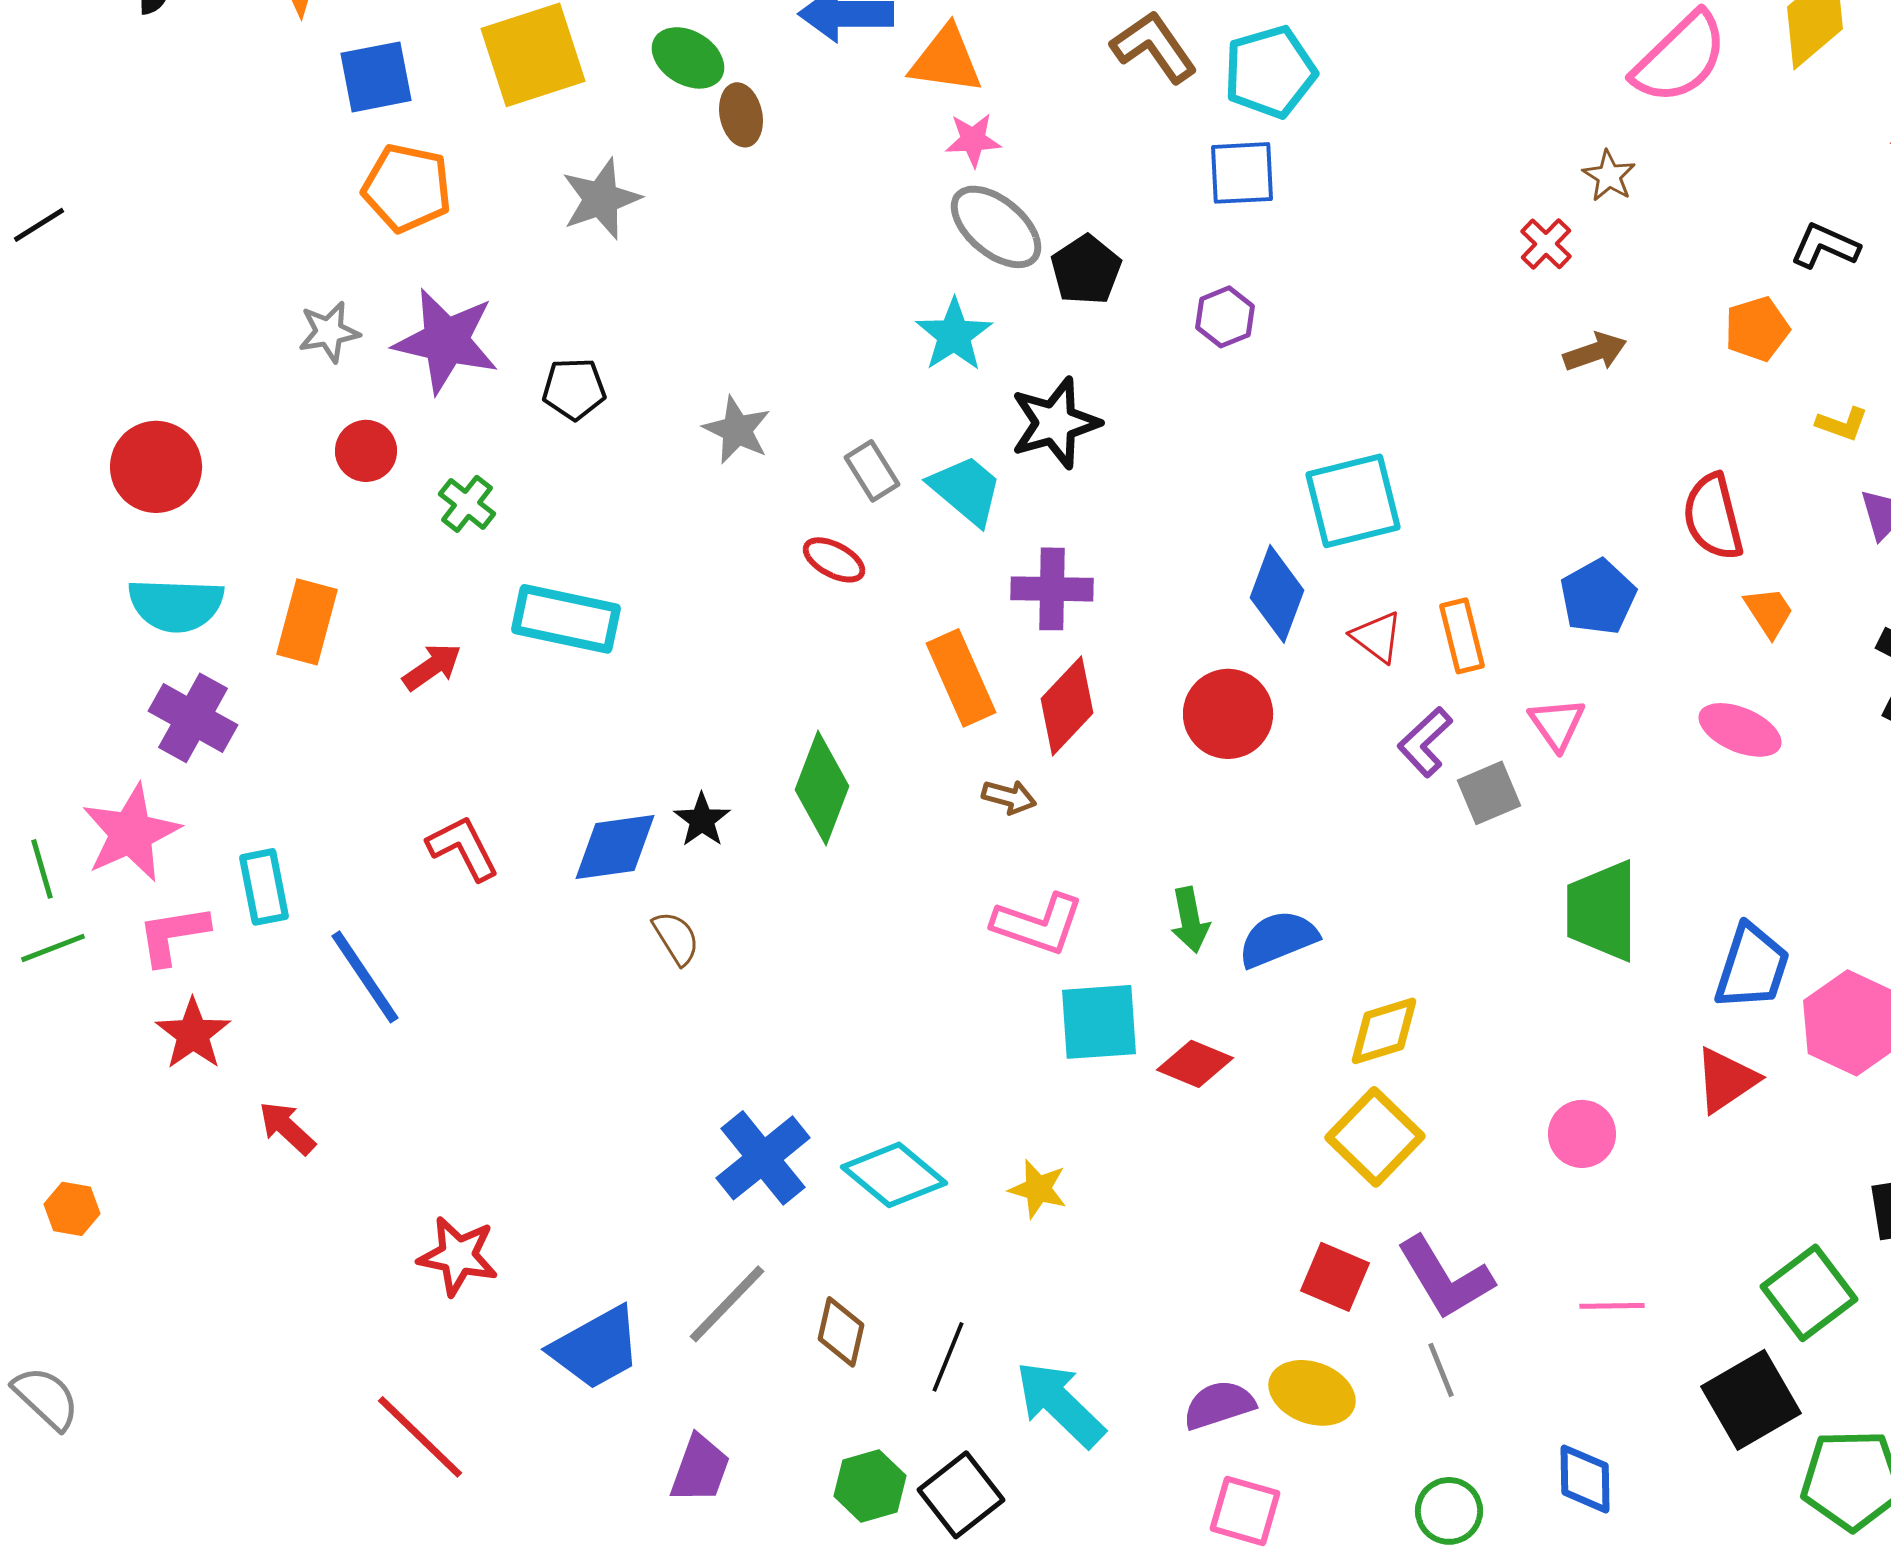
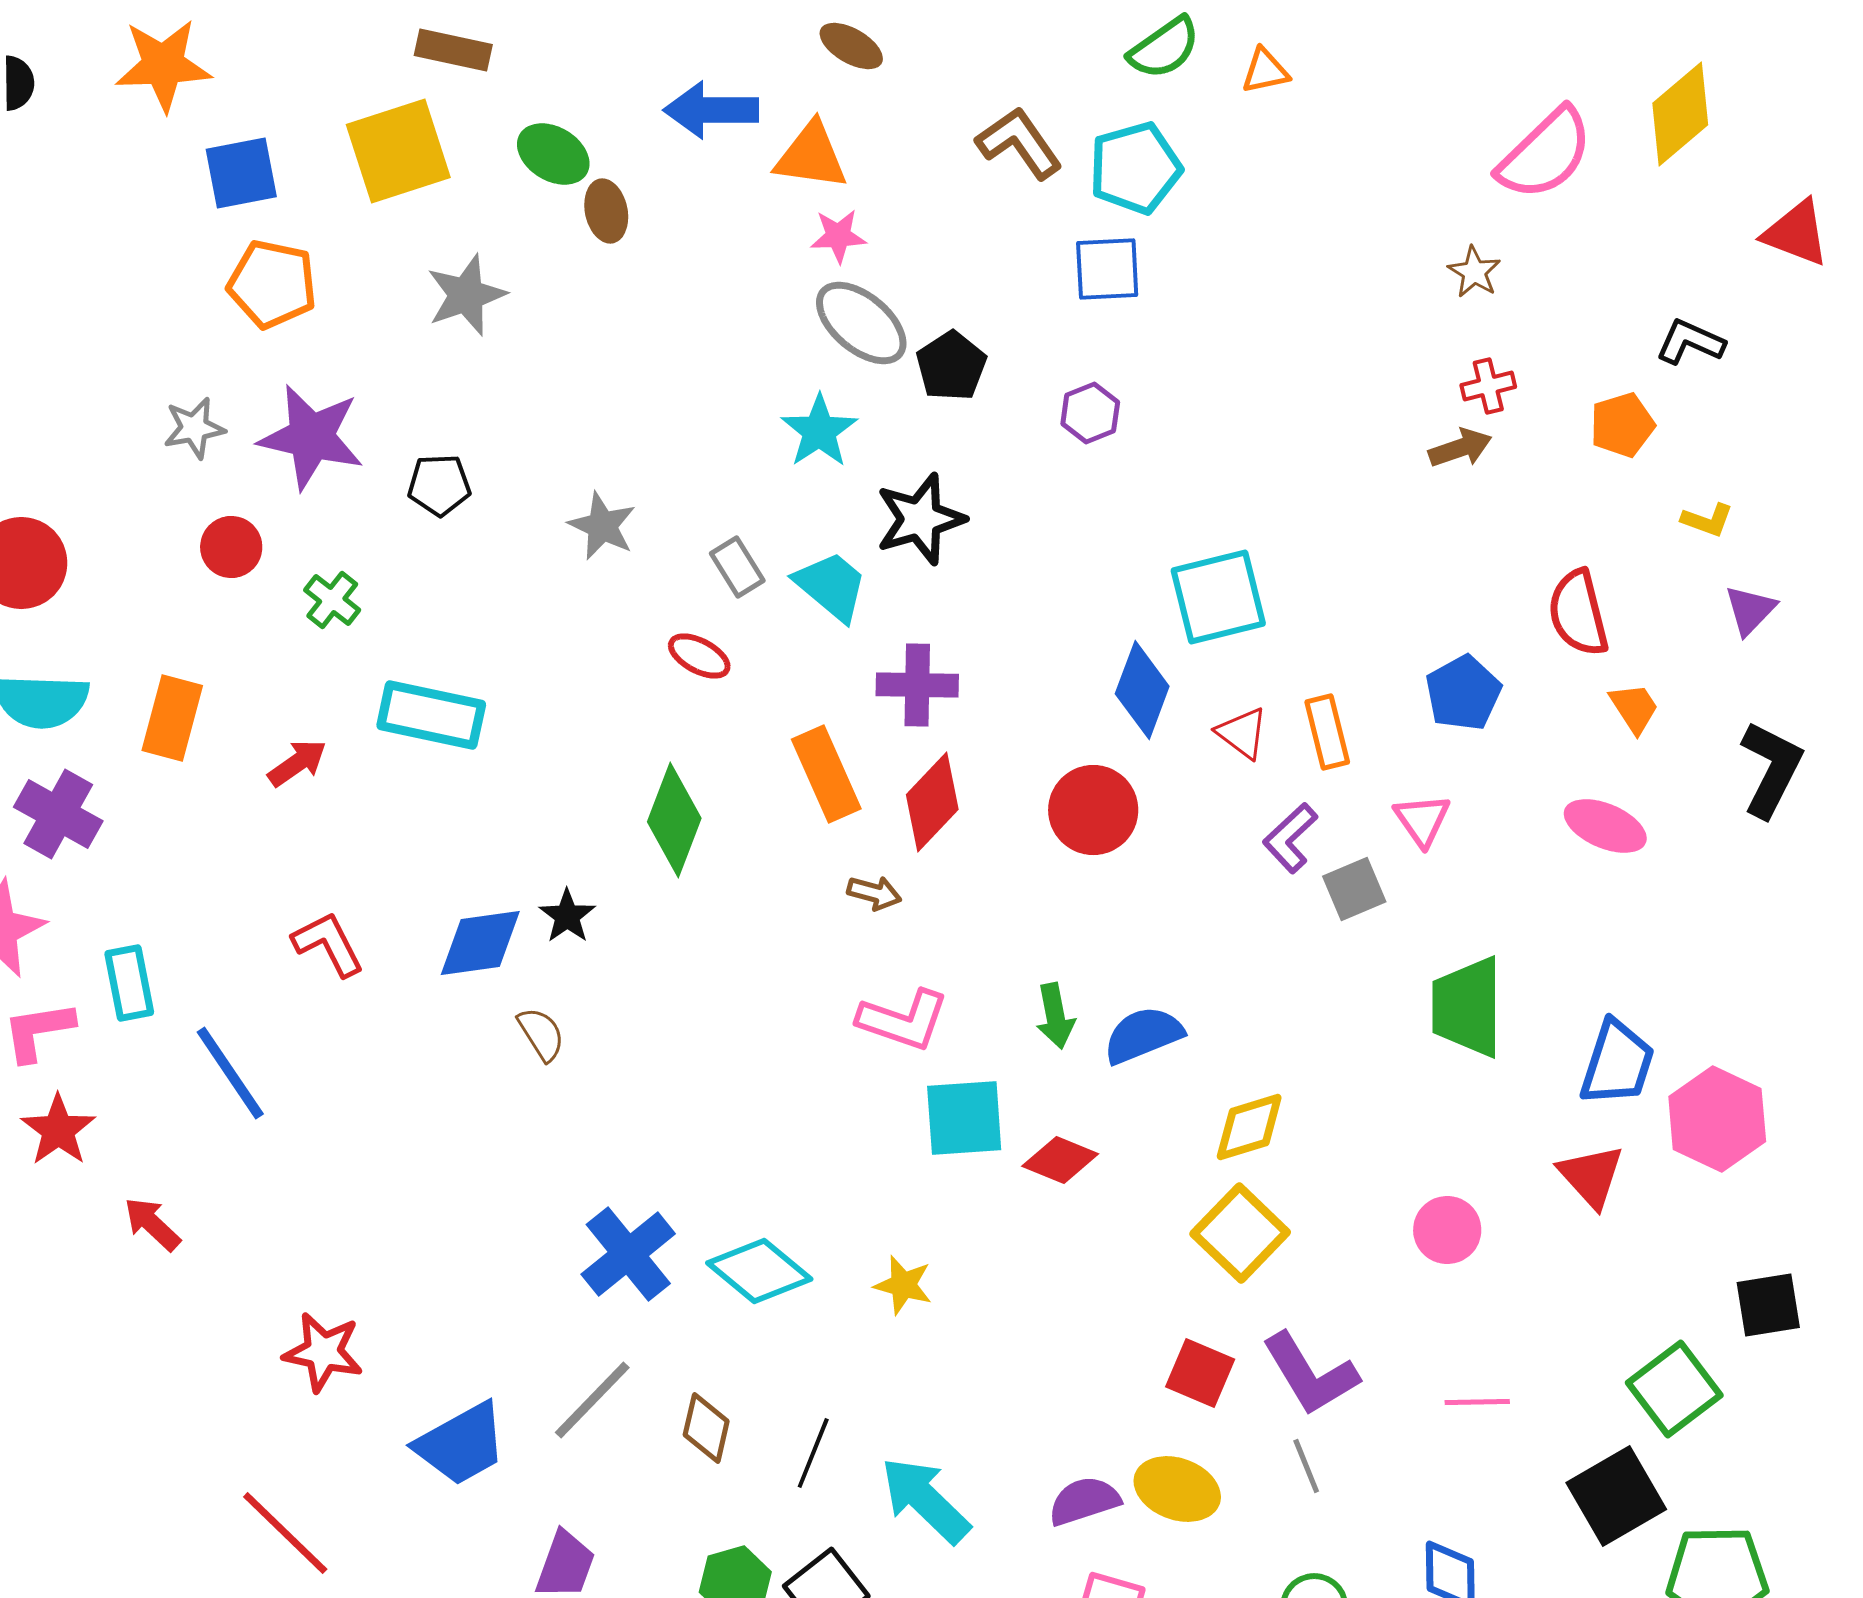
red cross: (1546, 244) -> (1488, 386), moved, turned 32
green diamond: (822, 788) -> (674, 820), moved
red triangle: (1726, 1080) -> (1591, 1176), turned -38

